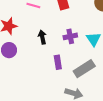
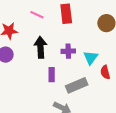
black arrow: (42, 37) -> (41, 47), size x1.5

